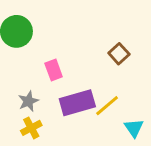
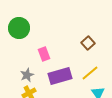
yellow line: (107, 106) -> (90, 73), moved

